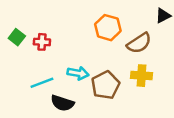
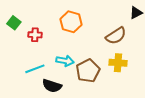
orange hexagon: (108, 28) -> (71, 22), moved
green square: (17, 37) -> (14, 23), moved

